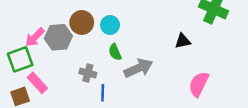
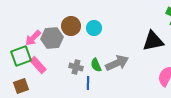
black triangle: (183, 41) -> (153, 41), size x1.6
green semicircle: (115, 52) -> (96, 65), moved
pink rectangle: (37, 83) -> (38, 65), moved

